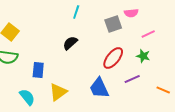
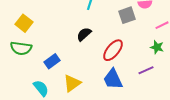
red ellipse: (113, 58) -> (113, 50), moved
blue rectangle: (38, 70) -> (52, 61), turned 49

